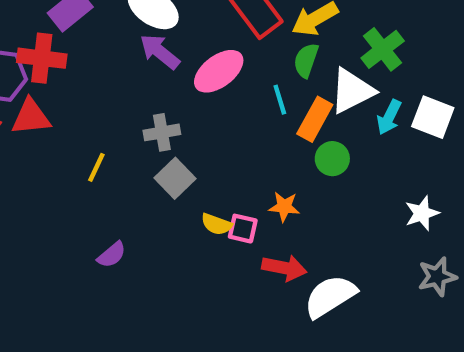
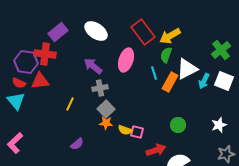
green cross: (383, 49) -> (221, 50), moved
purple arrow: (160, 52) -> (93, 66), moved
pink ellipse: (219, 71) -> (126, 60), turned -35
green circle: (332, 159) -> (178, 125), moved
orange star: (284, 207) -> (106, 123), moved
red arrow: (284, 268) -> (156, 150), turned -30

